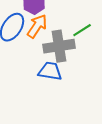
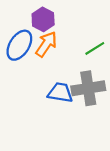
gray cross: (59, 46) -> (88, 88), moved

